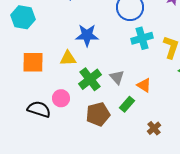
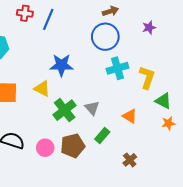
yellow triangle: (68, 58) -> (42, 89), turned 30
orange triangle: (144, 85) -> (130, 116), moved
pink circle: (61, 98) -> (45, 148), moved

